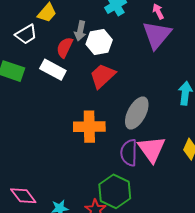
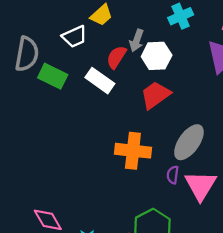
purple semicircle: (129, 153) -> (173, 175), moved, size x0.6

